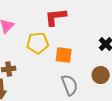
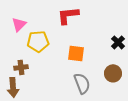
yellow pentagon: (38, 43) -> (38, 41), moved

